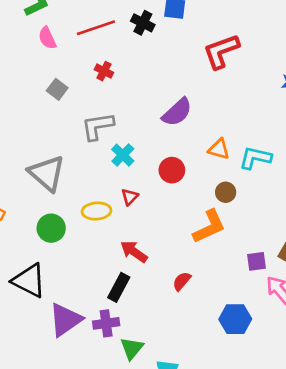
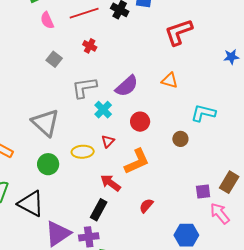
purple semicircle: (177, 112) -> (127, 86), moved
orange triangle: (219, 149) -> (170, 80), moved
orange L-shape: (209, 227) -> (137, 161), moved

